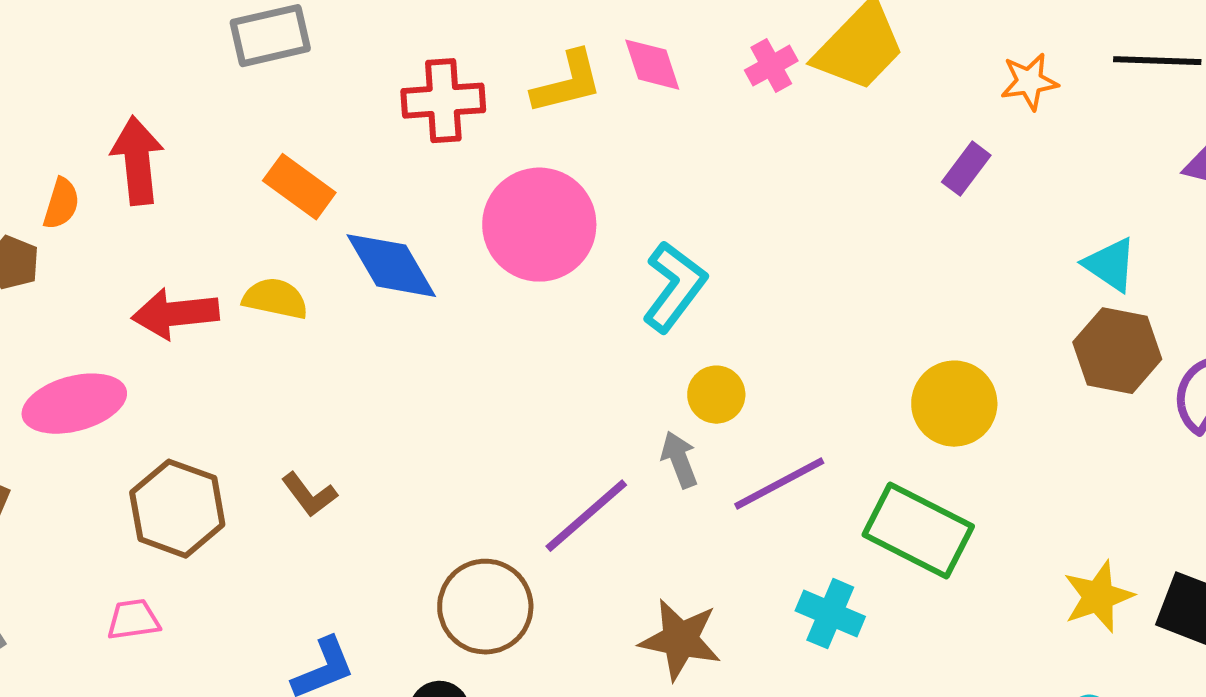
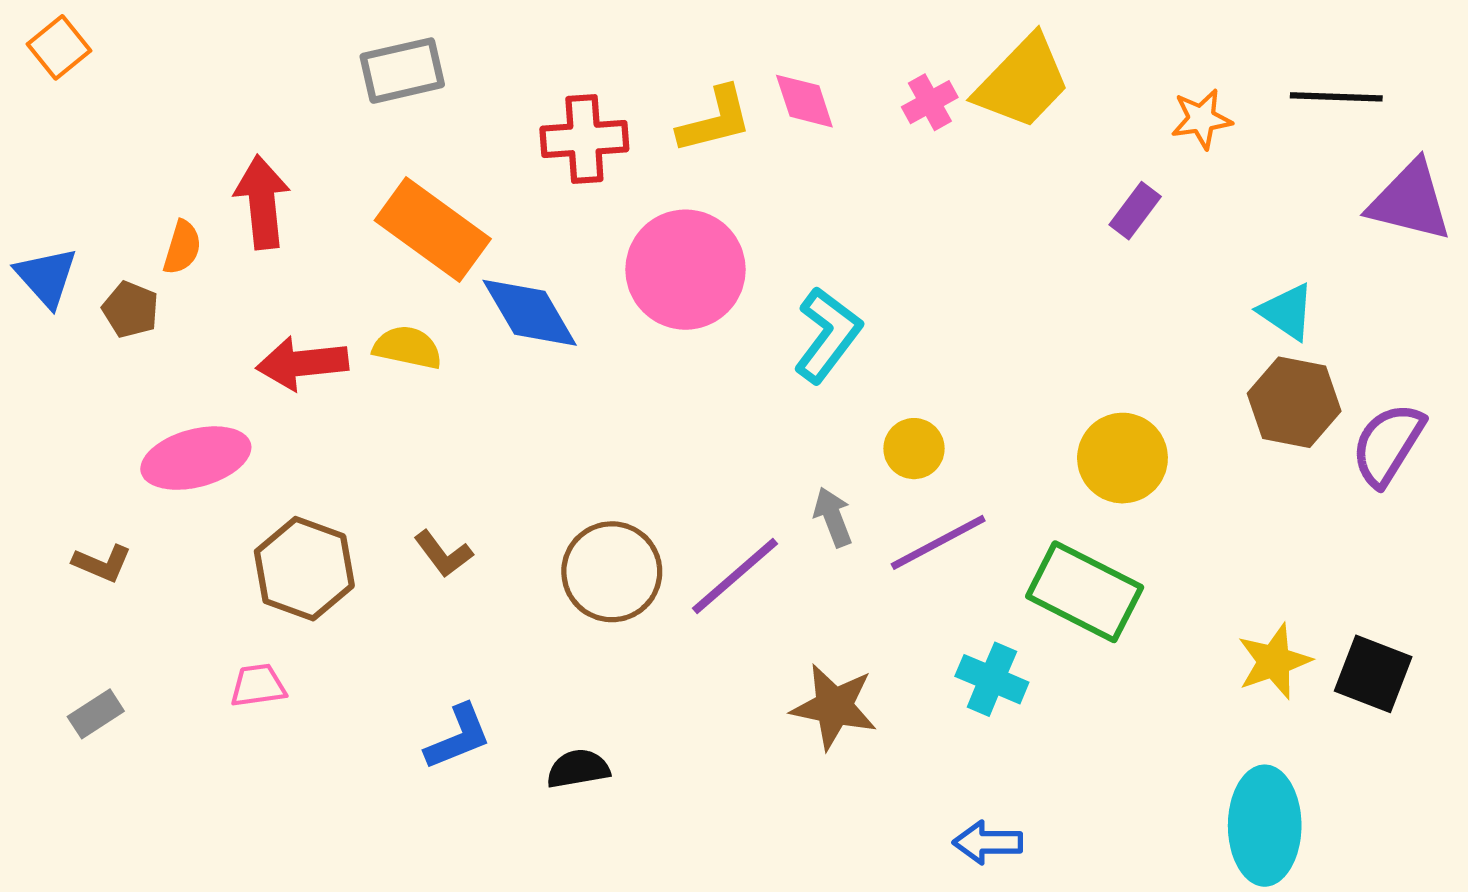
orange rectangle: (299, 187) -> (433, 230), size x1.5
yellow circle: (716, 395) -> (914, 449), moved
brown circle: (485, 607) -> (612, 572), moved

